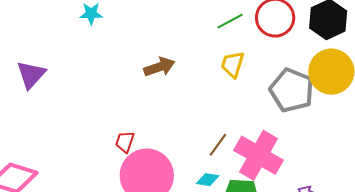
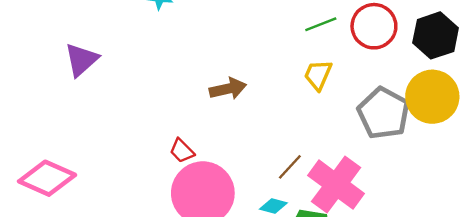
brown arrow: (159, 67) -> (228, 89), moved
red trapezoid: (125, 142) -> (182, 151), turned -70

